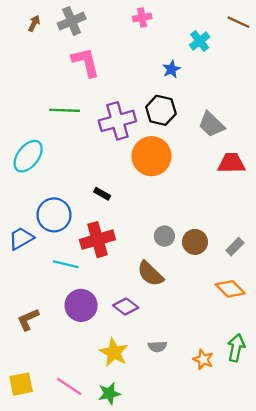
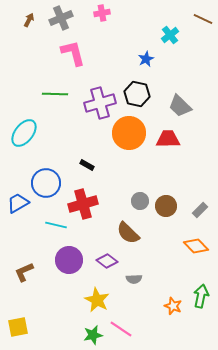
pink cross: (142, 18) -> (102, 13), moved
red trapezoid: (231, 163) -> (168, 139), moved
gray semicircle: (157, 346) -> (134, 279), moved
pink line: (69, 386) -> (121, 329), moved

